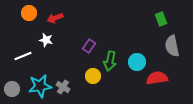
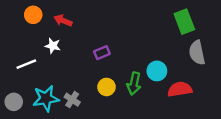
red arrow: (55, 18) -> (63, 21), turned 42
green rectangle: (161, 19) -> (184, 22), size x1.5
purple rectangle: (89, 46) -> (102, 53), turned 32
green arrow: (110, 61) -> (134, 84), moved

